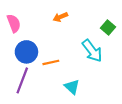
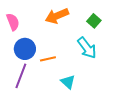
orange arrow: (60, 17) -> (57, 16), size x1.6
green square: (108, 28) -> (94, 21), moved

